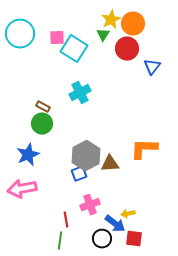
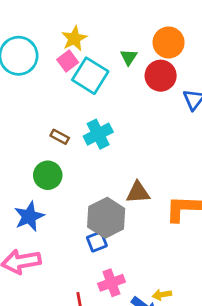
yellow star: (111, 20) -> (74, 38), moved
pink square: (57, 38) -> (68, 61), turned -35
brown rectangle: (43, 107) -> (60, 137), moved
brown triangle: (110, 164) -> (138, 192), moved

